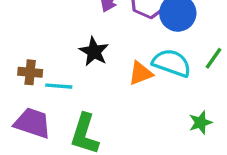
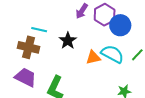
brown cross: (30, 72) -> (29, 47), size x1.5
cyan line: (59, 86) -> (39, 30), moved

